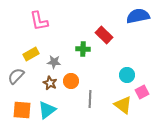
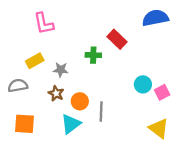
gray semicircle: (16, 76) -> (18, 86), turned 36
orange circle: (71, 81) -> (80, 101), moved
pink square: (142, 92) -> (162, 92), moved
yellow triangle: (123, 105) -> (159, 128), moved
cyan triangle: (47, 110) -> (71, 124), moved

